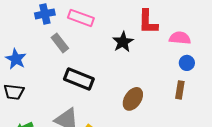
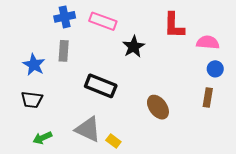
black star: (123, 42) -> (134, 47), moved
gray rectangle: (60, 43) -> (64, 51), moved, turned 42
brown ellipse: (133, 99) -> (158, 107), turned -70

